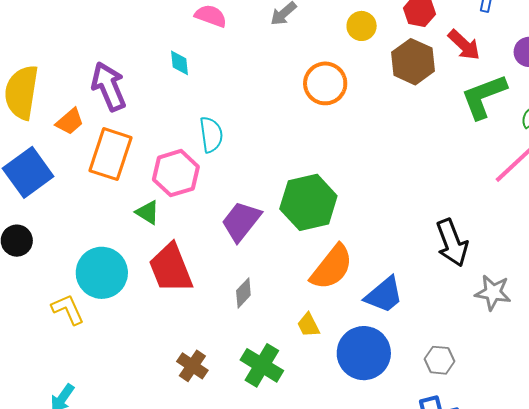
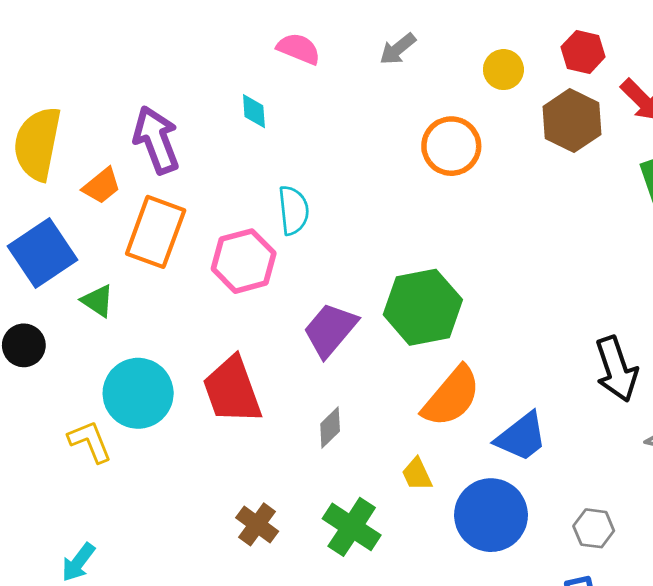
green triangle: (148, 212) -> (98, 301), moved

